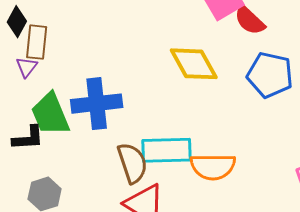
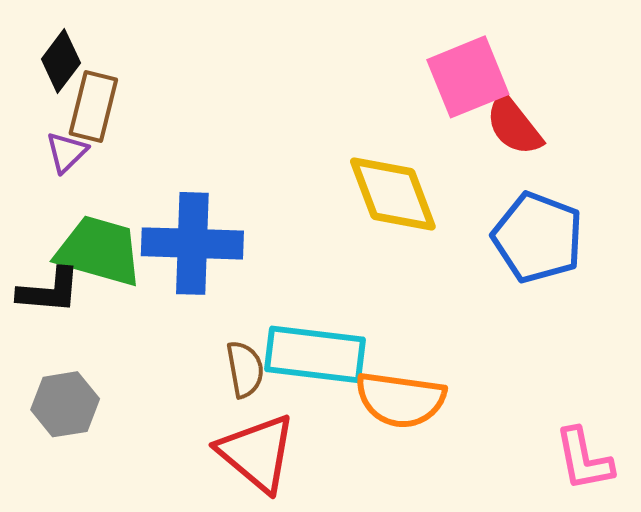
green trapezoid: (50, 114) -> (99, 251), turned 120
brown semicircle: (132, 163) -> (245, 369), size x0.7

